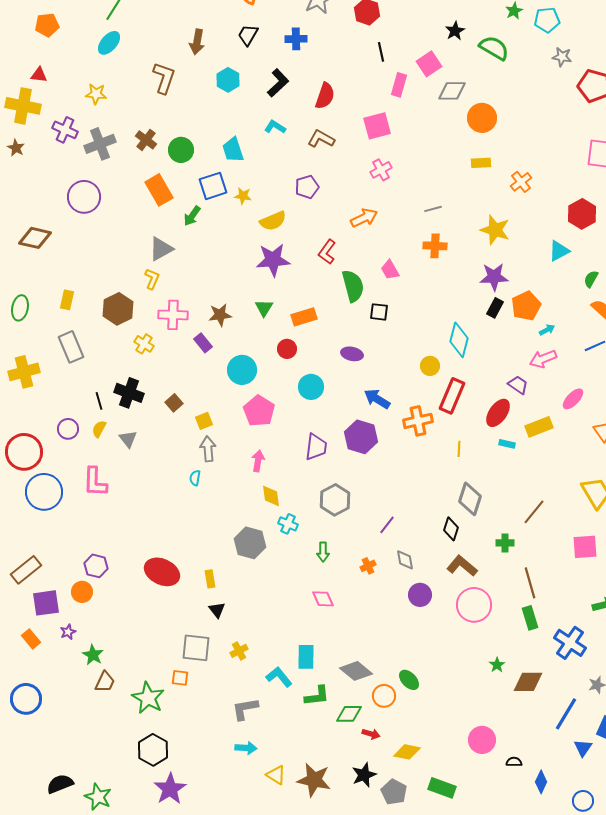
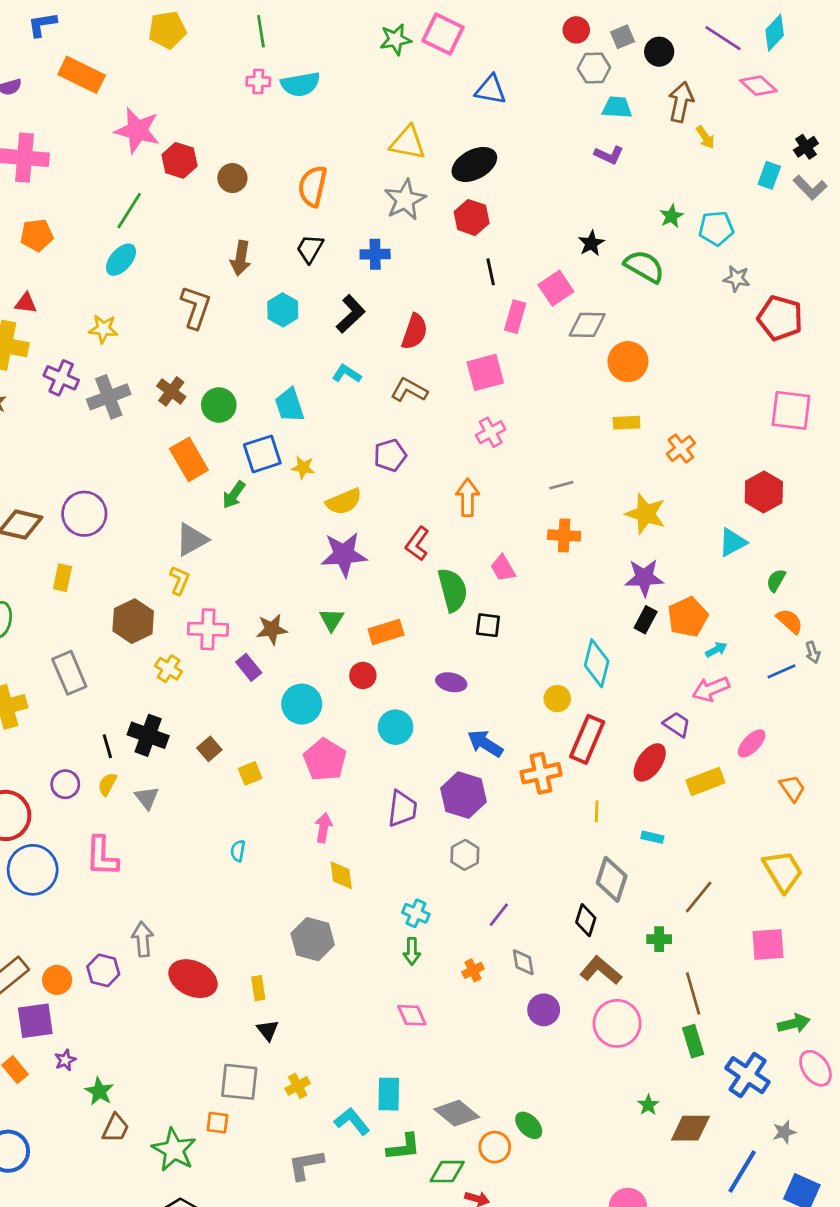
purple circle: (84, 197) -> (84, 514), moved
orange arrow: (364, 218) -> (468, 497), turned -64
yellow rectangle: (67, 300) -> (63, 578), moved
cyan rectangle: (507, 444) -> (652, 837), moved
gray arrow: (208, 449) -> (143, 939), moved
gray hexagon: (335, 500) -> (465, 855), moved, size x0.7
cyan cross: (288, 524) -> (416, 913), moved
orange circle: (82, 592) -> (57, 980), moved

